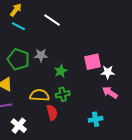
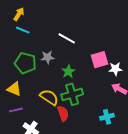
white line: (52, 20) -> (67, 38), moved
green cross: (63, 94) -> (72, 94), size x1.5
yellow semicircle: (39, 95) -> (49, 97), turned 36

